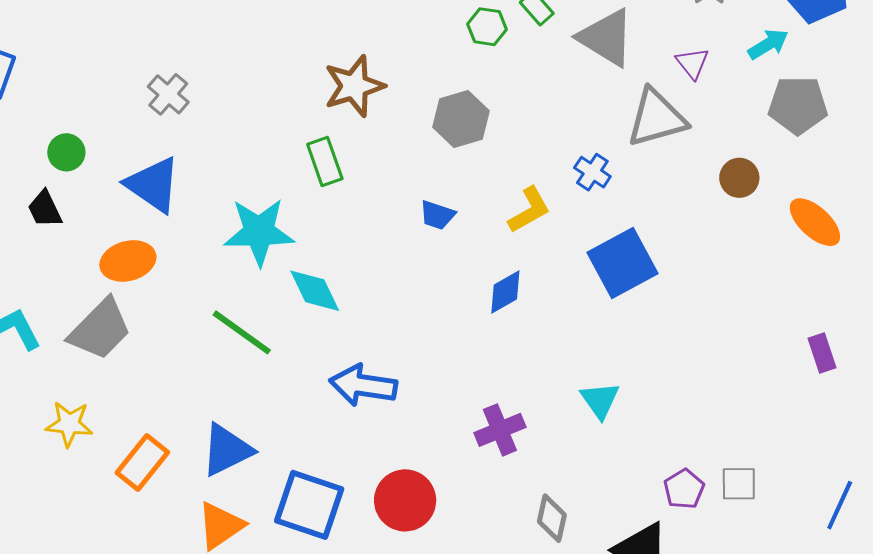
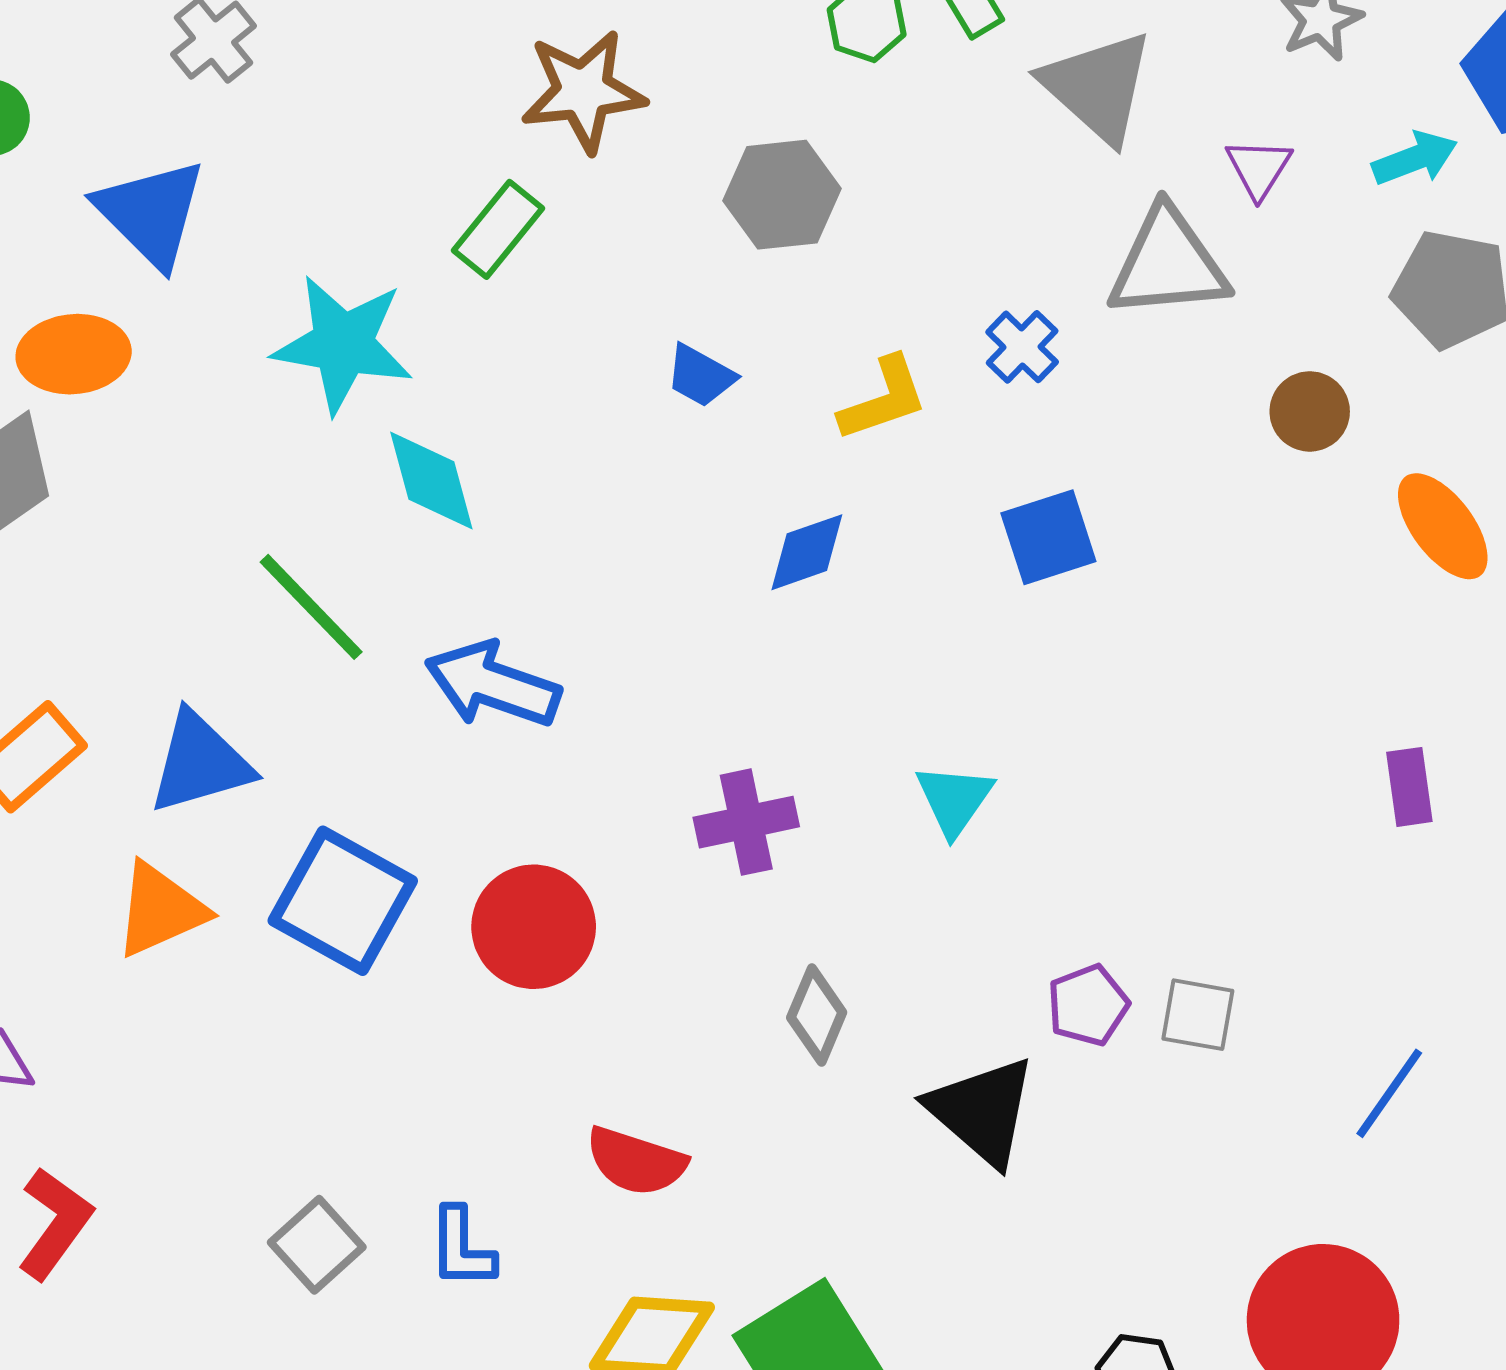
green rectangle: (325, 162) -> (498, 229), turned 48
blue square: (623, 263) -> (1048, 537), size x0.7
green line: (242, 332) -> (311, 607), moved

